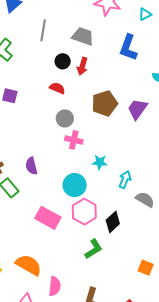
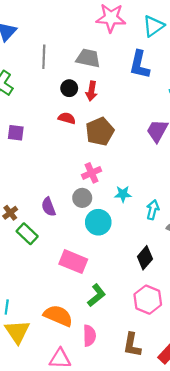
cyan triangle: (145, 14) -> (153, 26), size x1.5
brown pentagon: (105, 103) -> (100, 131), moved
gray circle: (65, 118) -> (82, 198), moved
pink cross: (74, 140) -> (92, 173), turned -30
pink hexagon: (84, 212) -> (148, 300), moved
green L-shape: (93, 249) -> (97, 295), moved

